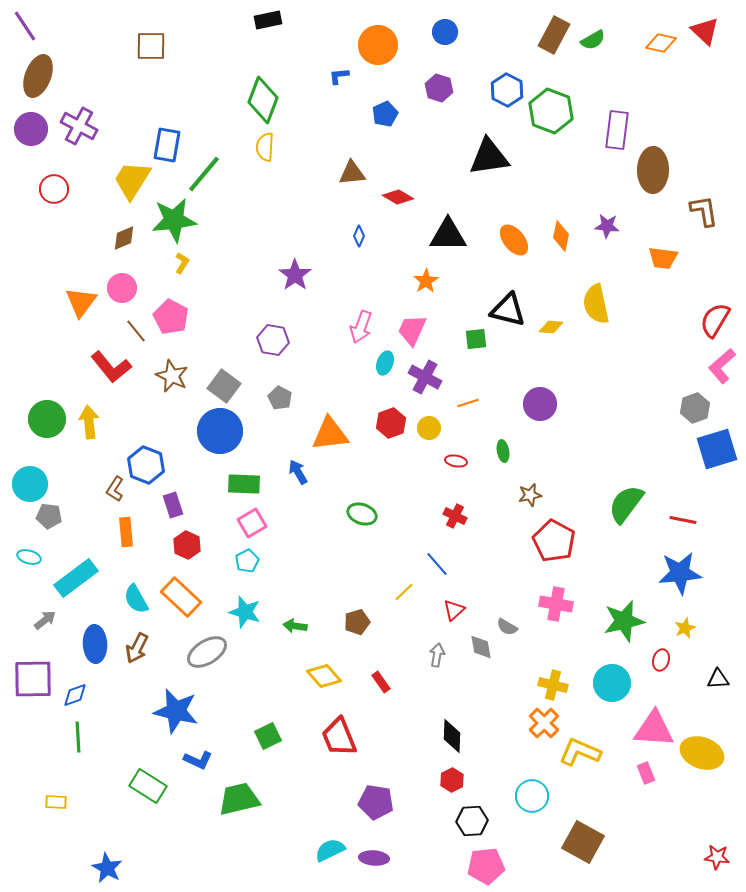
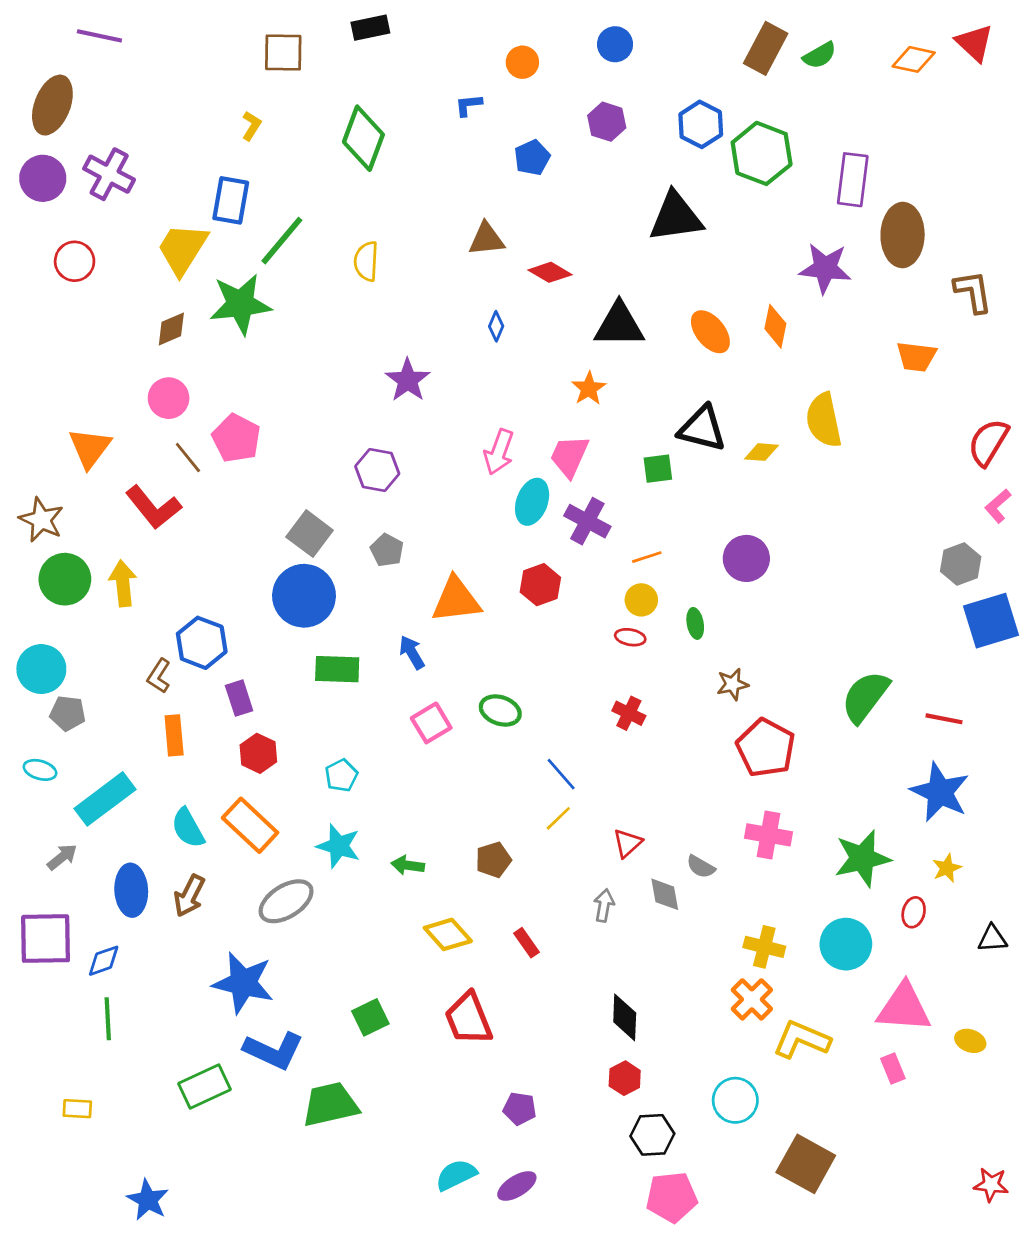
purple line: (25, 26) -> (99, 36), moved, turned -44
orange circle: (378, 45) -> (522, 62), size x0.6
brown square: (151, 46) -> (283, 53), moved
yellow semicircle: (265, 147) -> (366, 261), moved
purple star: (607, 226) -> (825, 268), moved, size x1.5
yellow L-shape: (182, 263) -> (251, 126), moved
orange triangle: (81, 302) -> (90, 448), moved
cyan ellipse: (385, 363) -> (532, 502), size x1.4
pink L-shape: (722, 366) -> (998, 506), size x0.7
brown star: (172, 376) -> (41, 520), moved
yellow circle: (429, 428) -> (641, 600), moved
pink square: (252, 523) -> (431, 723), moved
blue line: (437, 564) -> (561, 774), moved
blue star: (680, 573) -> (940, 792), turned 30
yellow ellipse: (702, 753) -> (970, 1041), size x0.5
blue L-shape: (198, 760) -> (274, 1051), size x1.5
green rectangle: (148, 786) -> (204, 1086), turned -57
purple pentagon: (376, 802) -> (520, 1109), size x0.7
purple ellipse: (374, 858) -> (517, 1186), turned -36

